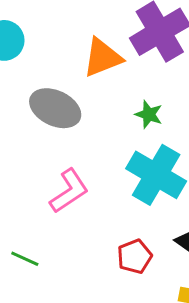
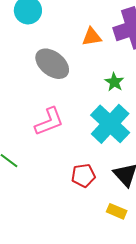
orange triangle: (102, 58) -> (92, 37), size x0.7

